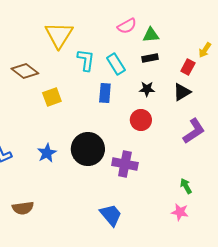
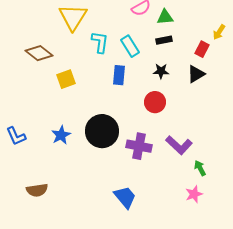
purple L-shape: (194, 131) -> (179, 145), moved, turned 76
pink star: (180, 212) -> (194, 194), turned -30

